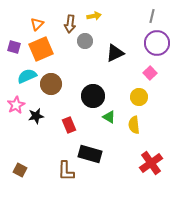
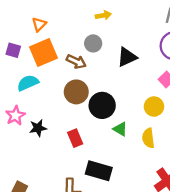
brown arrow: (70, 24) -> (76, 61), moved, turned -72
brown circle: (51, 84) -> (76, 92), moved

